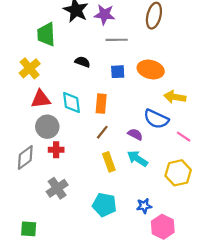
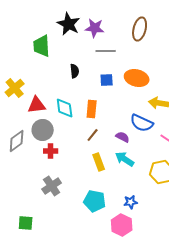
black semicircle: (82, 62) -> (75, 71), turned 64
yellow cross: (30, 68) -> (15, 88), moved
gray diamond: (25, 157) -> (17, 141), moved
pink hexagon: (163, 227) -> (122, 225), moved

